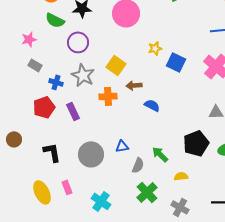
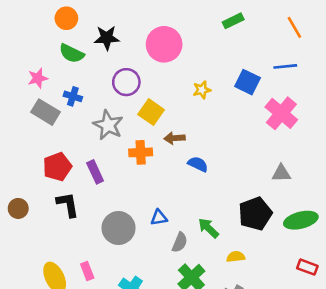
purple circle: (78, 42) -> (126, 82), moved
blue square: (176, 62) -> (247, 82), moved
gray rectangle: (35, 65) -> (46, 112), size x1.5
blue cross: (56, 82) -> (73, 96), moved
black L-shape: (52, 152) -> (68, 205), moved

